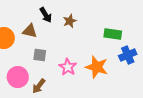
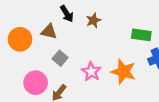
gray square: (40, 55) -> (60, 58), turned 32

